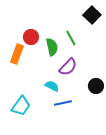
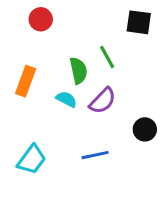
black square: (92, 15) -> (139, 22), turned -36
red circle: (31, 37) -> (41, 19), moved
cyan semicircle: (52, 86) -> (66, 99), moved

